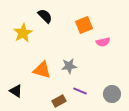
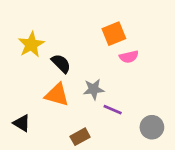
black semicircle: (45, 16) -> (61, 63), moved
pink semicircle: (103, 42) -> (129, 57), moved
purple line: (80, 91) -> (113, 110), moved

